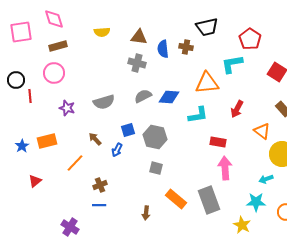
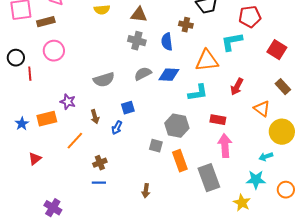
red pentagon: (250, 39) -> (250, 17), turned 30
brown rectangle: (58, 46) -> (46, 22), moved
blue semicircle: (163, 49) -> (167, 42), moved
purple star: (67, 108) -> (68, 102), moved
gray hexagon: (155, 137) -> (177, 126), moved
brown arrow: (95, 139) -> (95, 117), turned -152
orange rectangle: (176, 199) -> (180, 161), moved, turned 30
purple cross: (70, 227) -> (53, 208), moved

